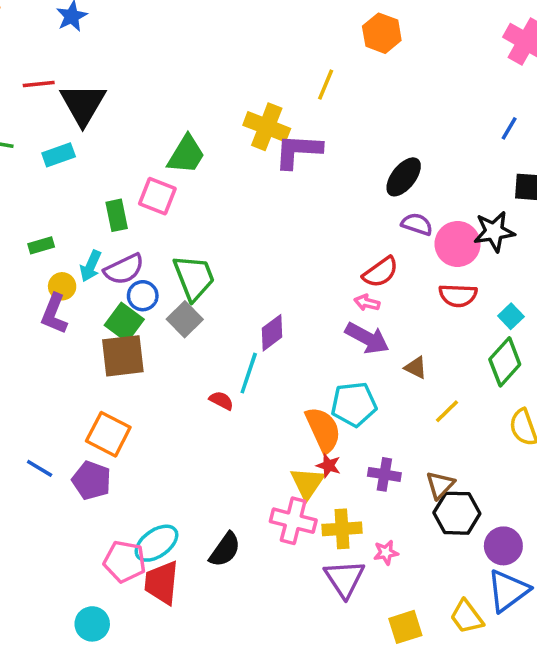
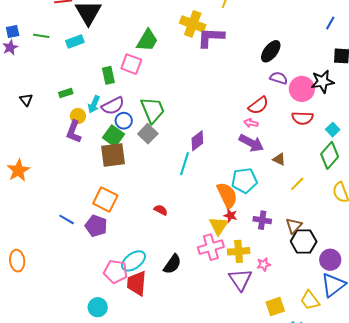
red semicircle: (221, 401) -> (161, 210), moved
pink cross: (293, 521) -> (211, 247), turned -30

